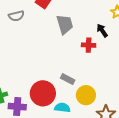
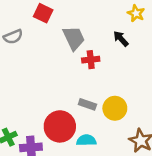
red cross: (89, 45) -> (91, 60), moved
yellow circle: (86, 95) -> (115, 108), moved

